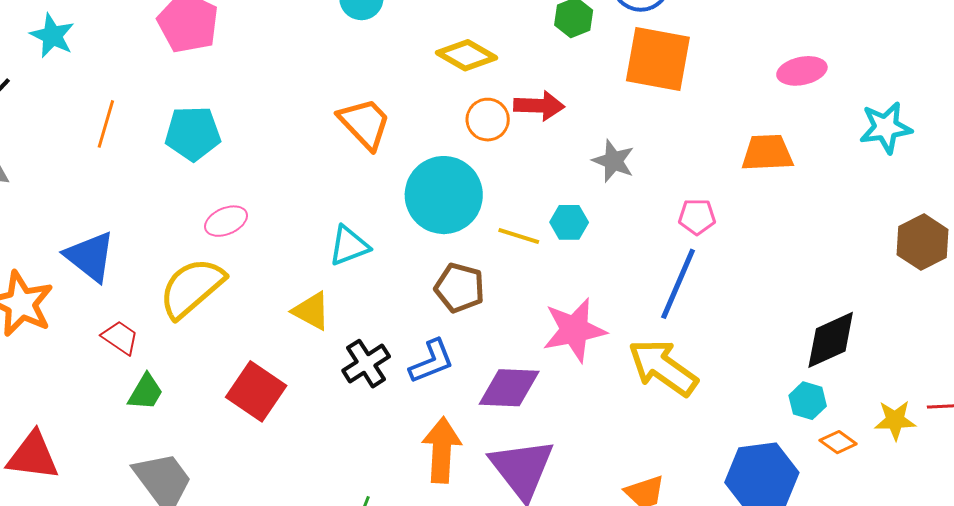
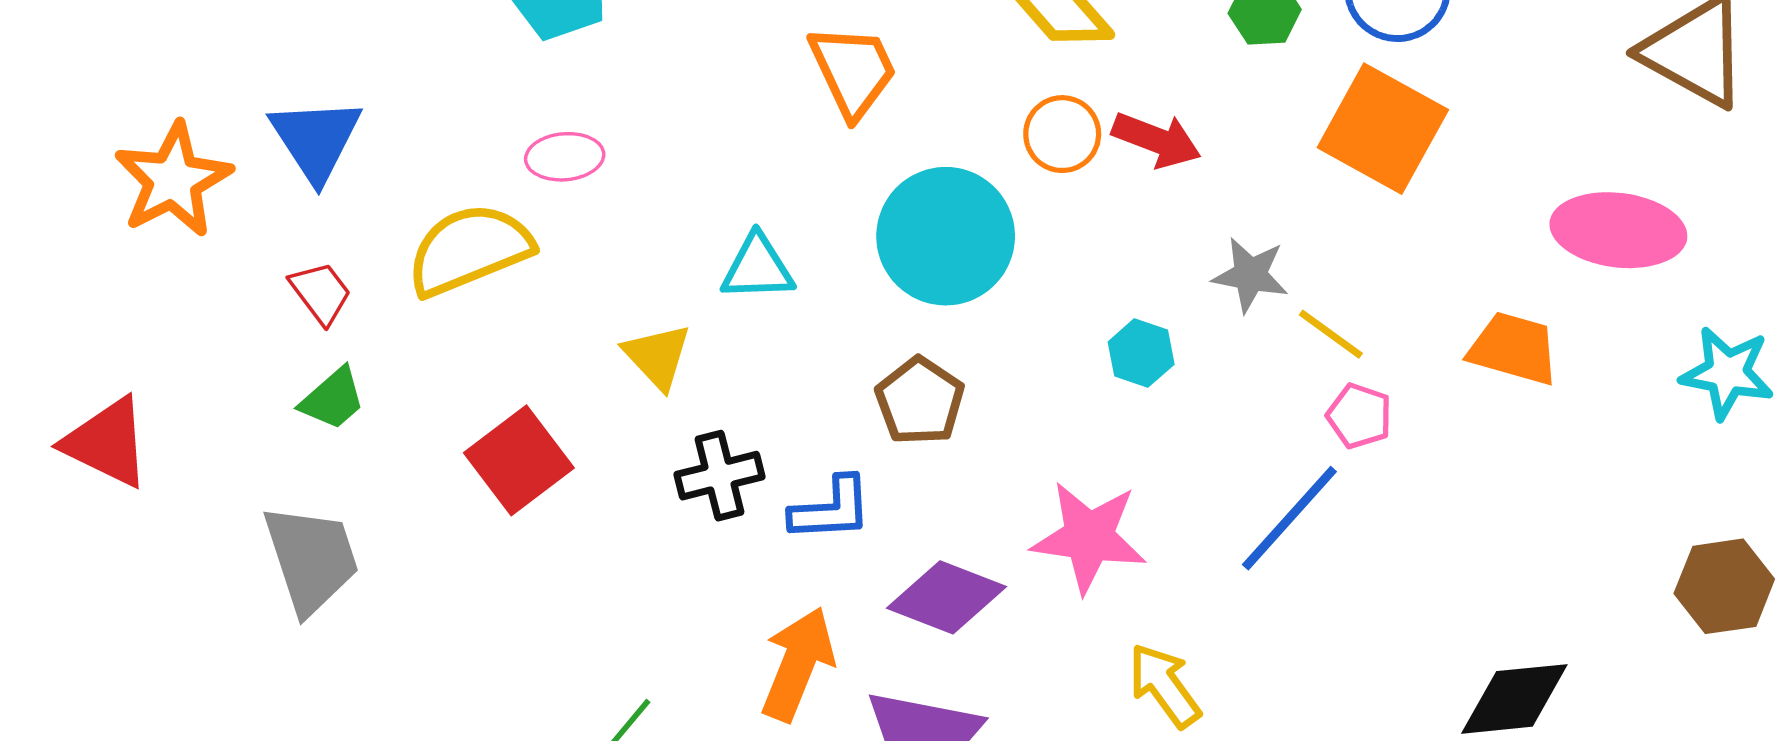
pink ellipse: (802, 71) -> (1618, 230), size x1.5
gray star: (613, 161) -> (1250, 275), turned -30
yellow line: (519, 236) -> (1331, 334), moved
yellow arrow: (663, 368) -> (1164, 685), moved, size x0.7

